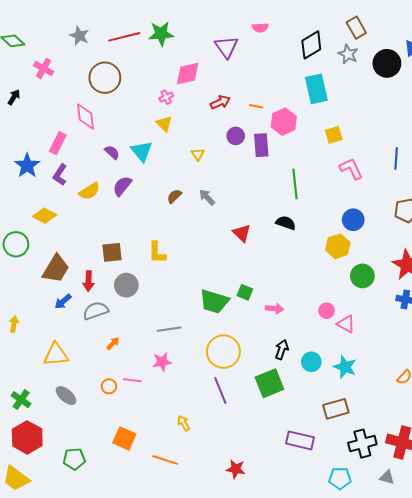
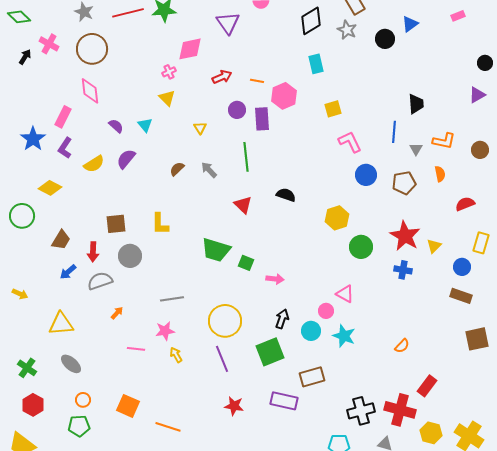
black circle: (387, 63) -> (385, 39), size x0.7
brown circle: (105, 78) -> (92, 49), moved
cyan rectangle: (316, 89) -> (316, 64), size x0.7
black arrow: (14, 97) -> (25, 57), moved
cyan triangle: (142, 151) -> (145, 125), size x0.7
green line: (295, 184) -> (246, 157), moved
blue circle: (353, 220) -> (366, 175), moved
brown trapezoid: (56, 269) -> (61, 240), size x0.7
green trapezoid: (214, 301) -> (216, 250), moved
pink circle: (327, 311) -> (326, 311), moved
yellow arrow: (14, 324) -> (20, 294), turned 105
orange circle: (109, 386) -> (83, 400), moved
brown rectangle: (336, 409) -> (312, 377), moved
yellow arrow: (184, 423) -> (176, 355), moved
red hexagon: (27, 437) -> (33, 405), size x0.7
purple rectangle: (300, 440) -> (284, 401), moved
red star: (236, 469) -> (234, 406), moved

